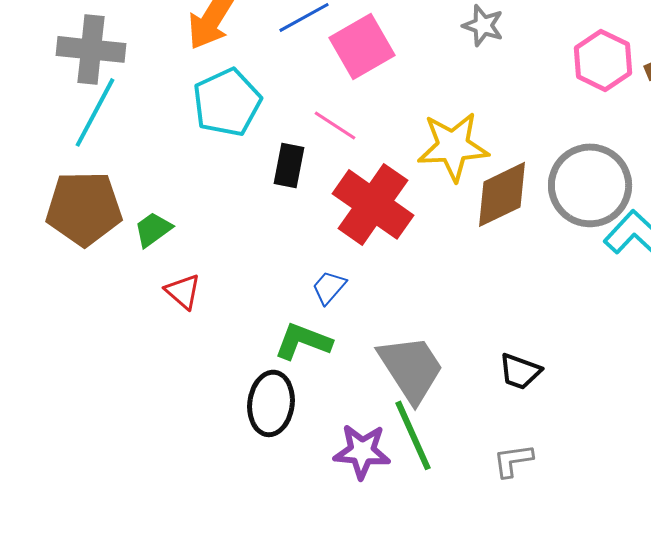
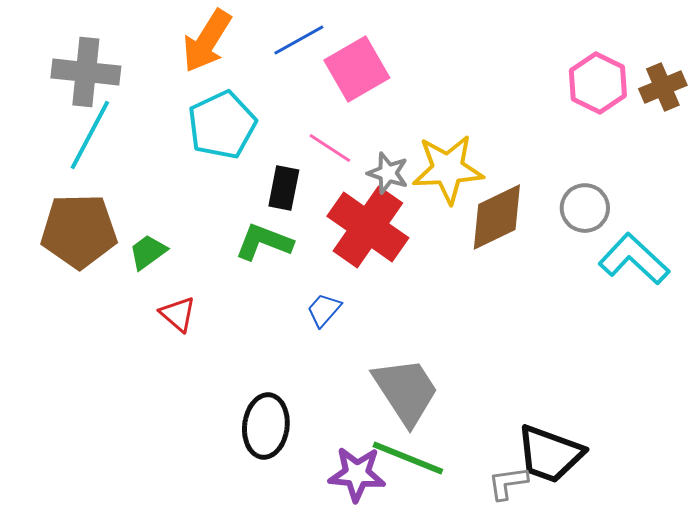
gray star: (483, 25) -> (388, 173), moved
gray circle: (590, 185) -> (585, 208), size x0.6
green L-shape: (303, 341) -> (264, 242), moved
black trapezoid: (520, 371) -> (550, 454), moved, size x1.6
green line: (413, 435) -> (408, 458), turned -44

